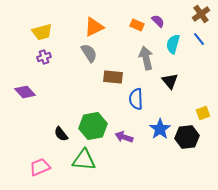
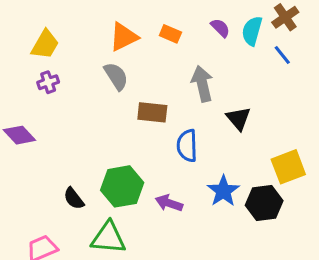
orange rectangle: (137, 25) -> (170, 34), moved
yellow trapezoid: (42, 32) -> (45, 44), turned -45
cyan semicircle: (173, 44) -> (252, 31), moved
yellow square: (203, 113) -> (288, 167), size x1.6

